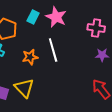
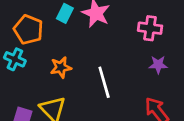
white line: (53, 50) -> (104, 82), moved

